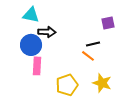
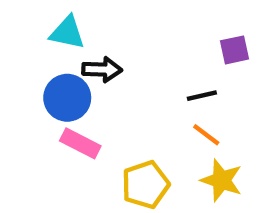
orange line: (88, 56) -> (206, 135), moved
pink rectangle: (37, 66) -> (80, 143), turned -66

